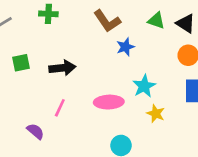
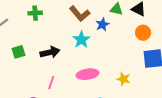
blue star: (125, 47) -> (102, 24), moved
cyan star: (144, 86) -> (81, 40), moved

